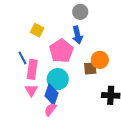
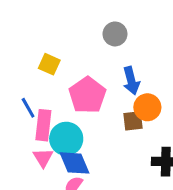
blue arrow: (77, 35) -> (131, 81), moved
cyan circle: (58, 79) -> (66, 139), moved
blue diamond: (52, 94) -> (74, 163), turned -40

